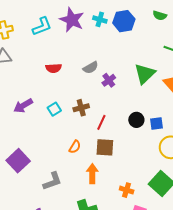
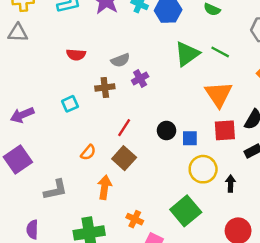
green triangle: (145, 74) -> (187, 54), moved
purple arrow: (23, 106) -> (22, 115), moved
brown cross: (81, 108) -> (105, 87), moved
brown square: (105, 147) -> (124, 158), turned 30
orange cross: (127, 190) -> (135, 219), moved

